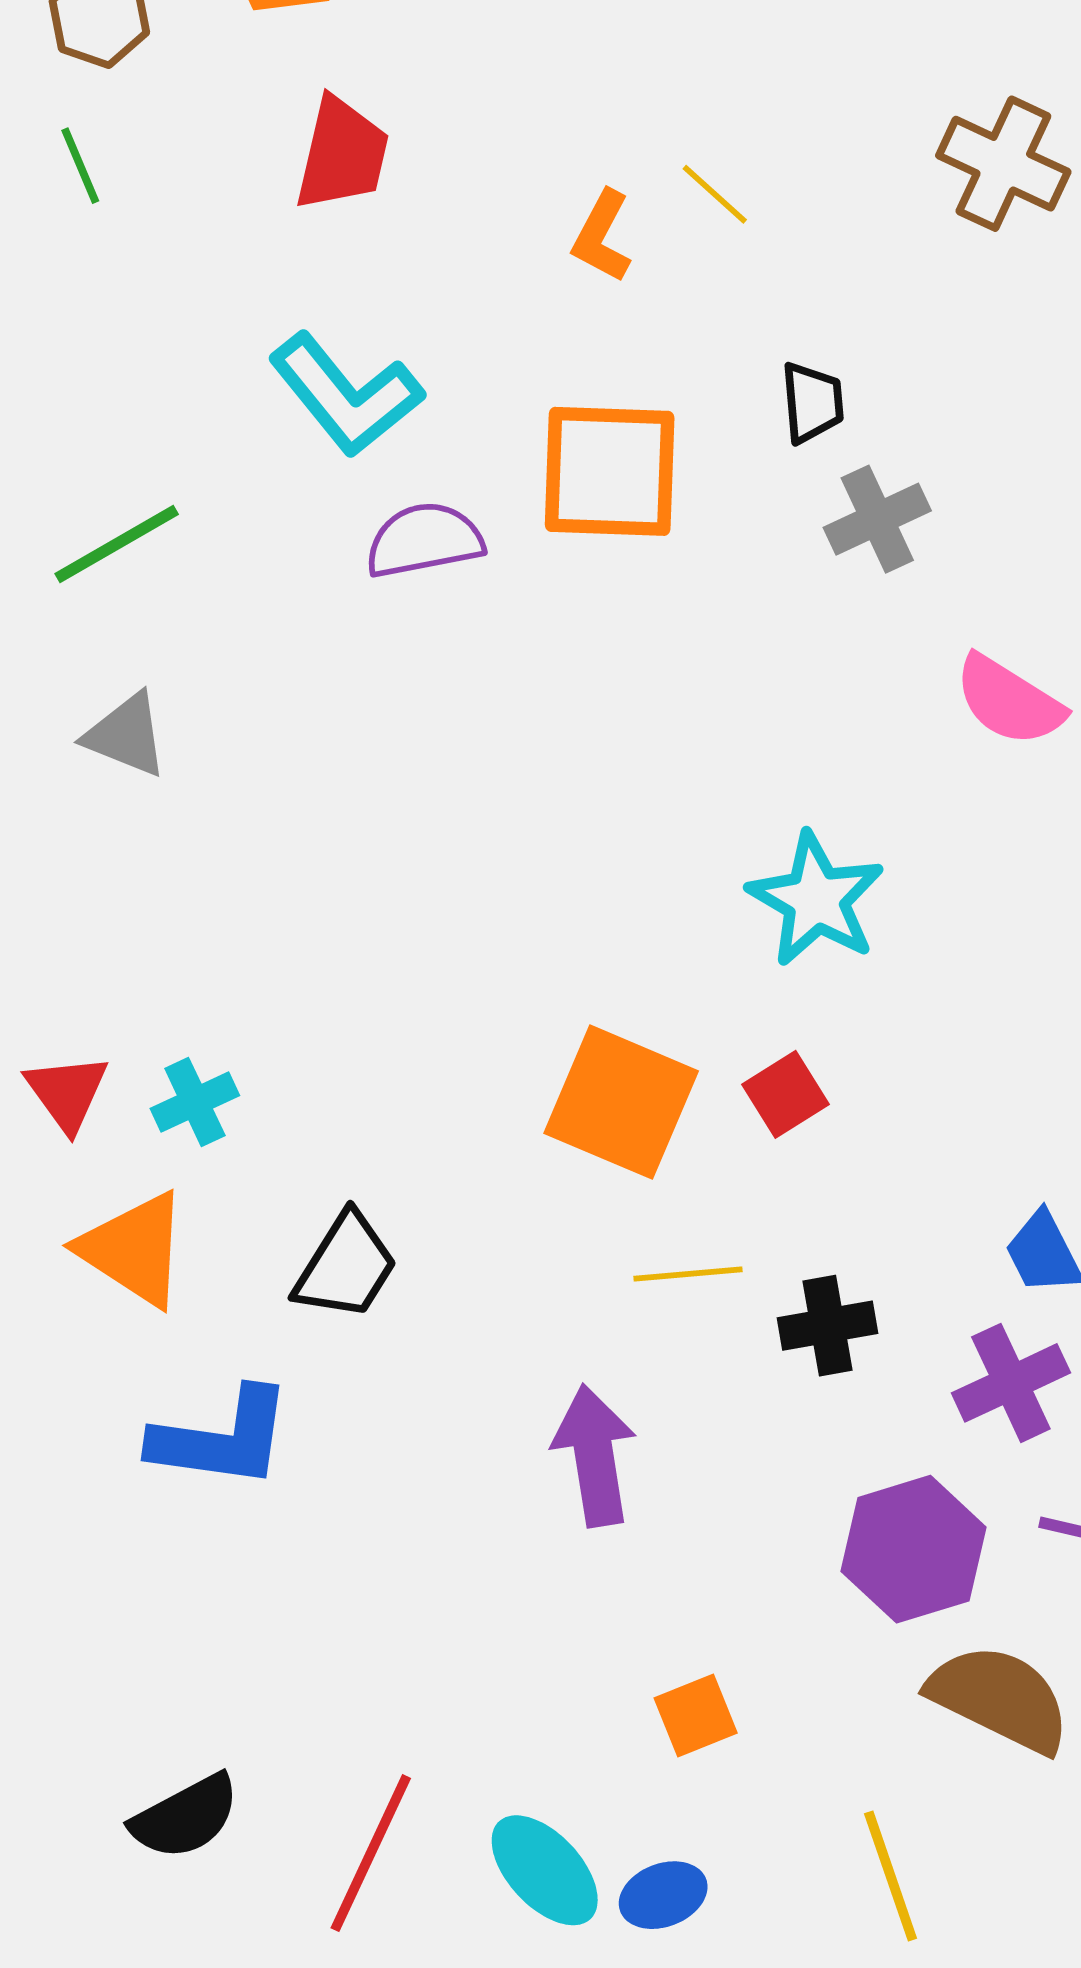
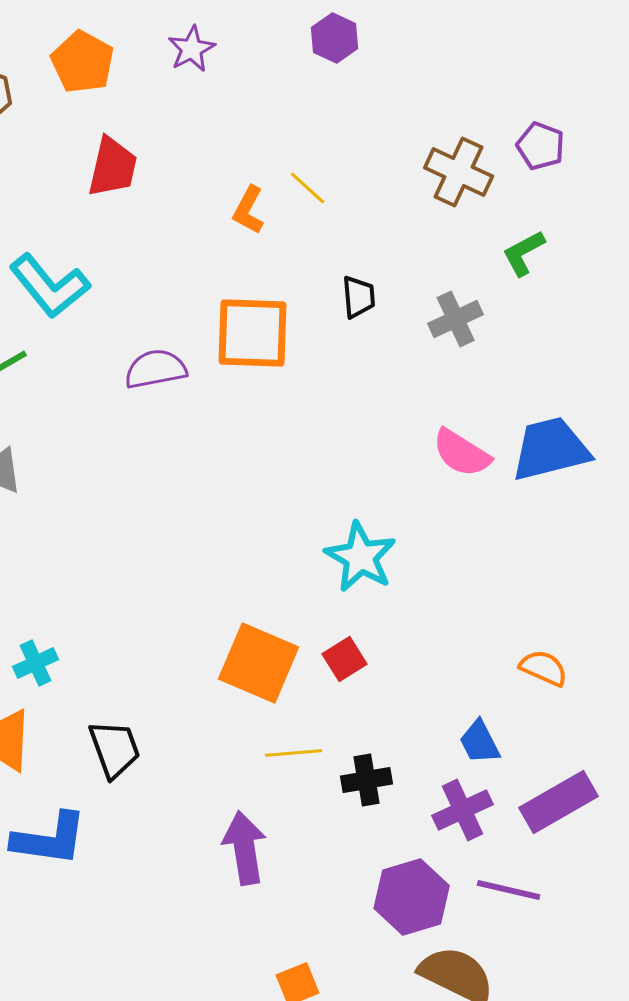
cyan L-shape: (346, 395) -> (50, 286), moved
gray cross: (877, 519) -> (456, 319), moved
black trapezoid: (346, 1266) -> (115, 749), turned -52

